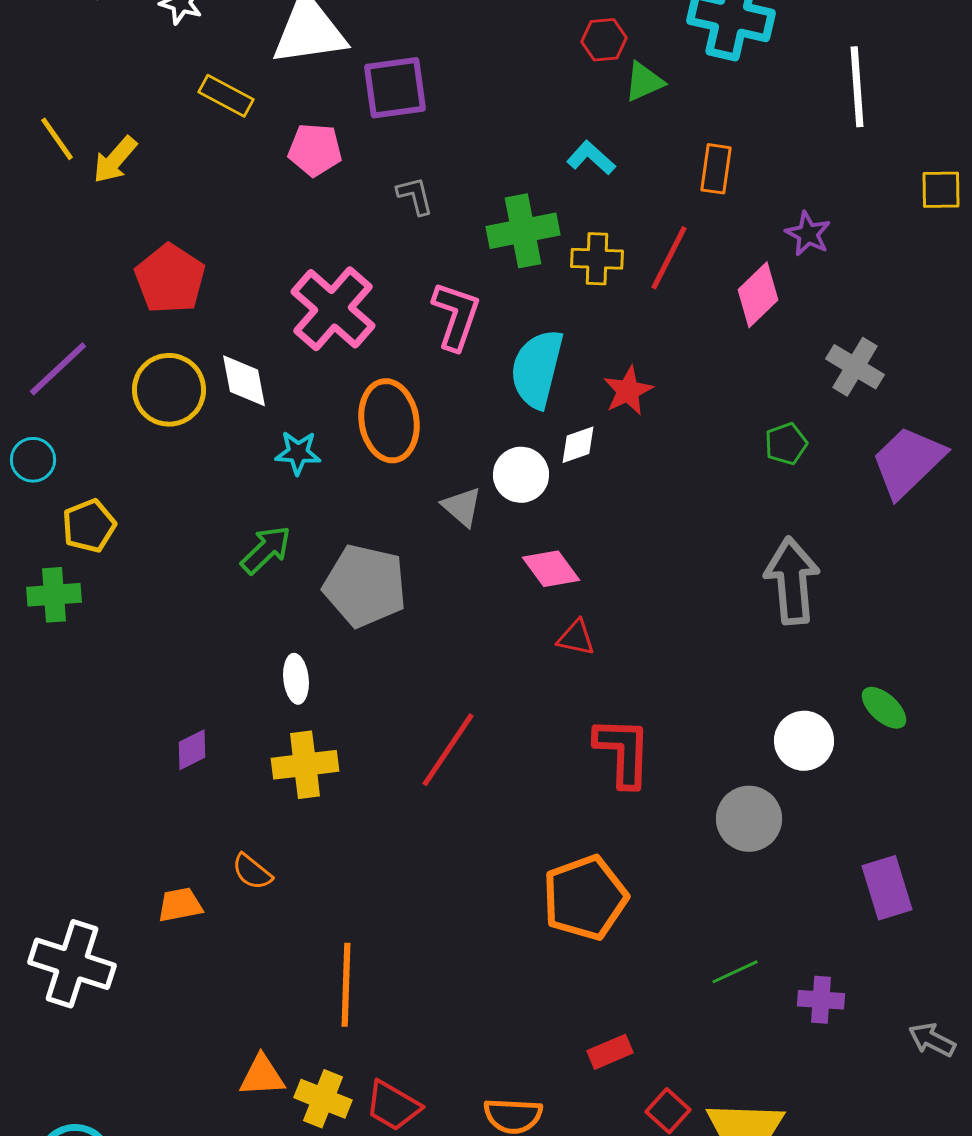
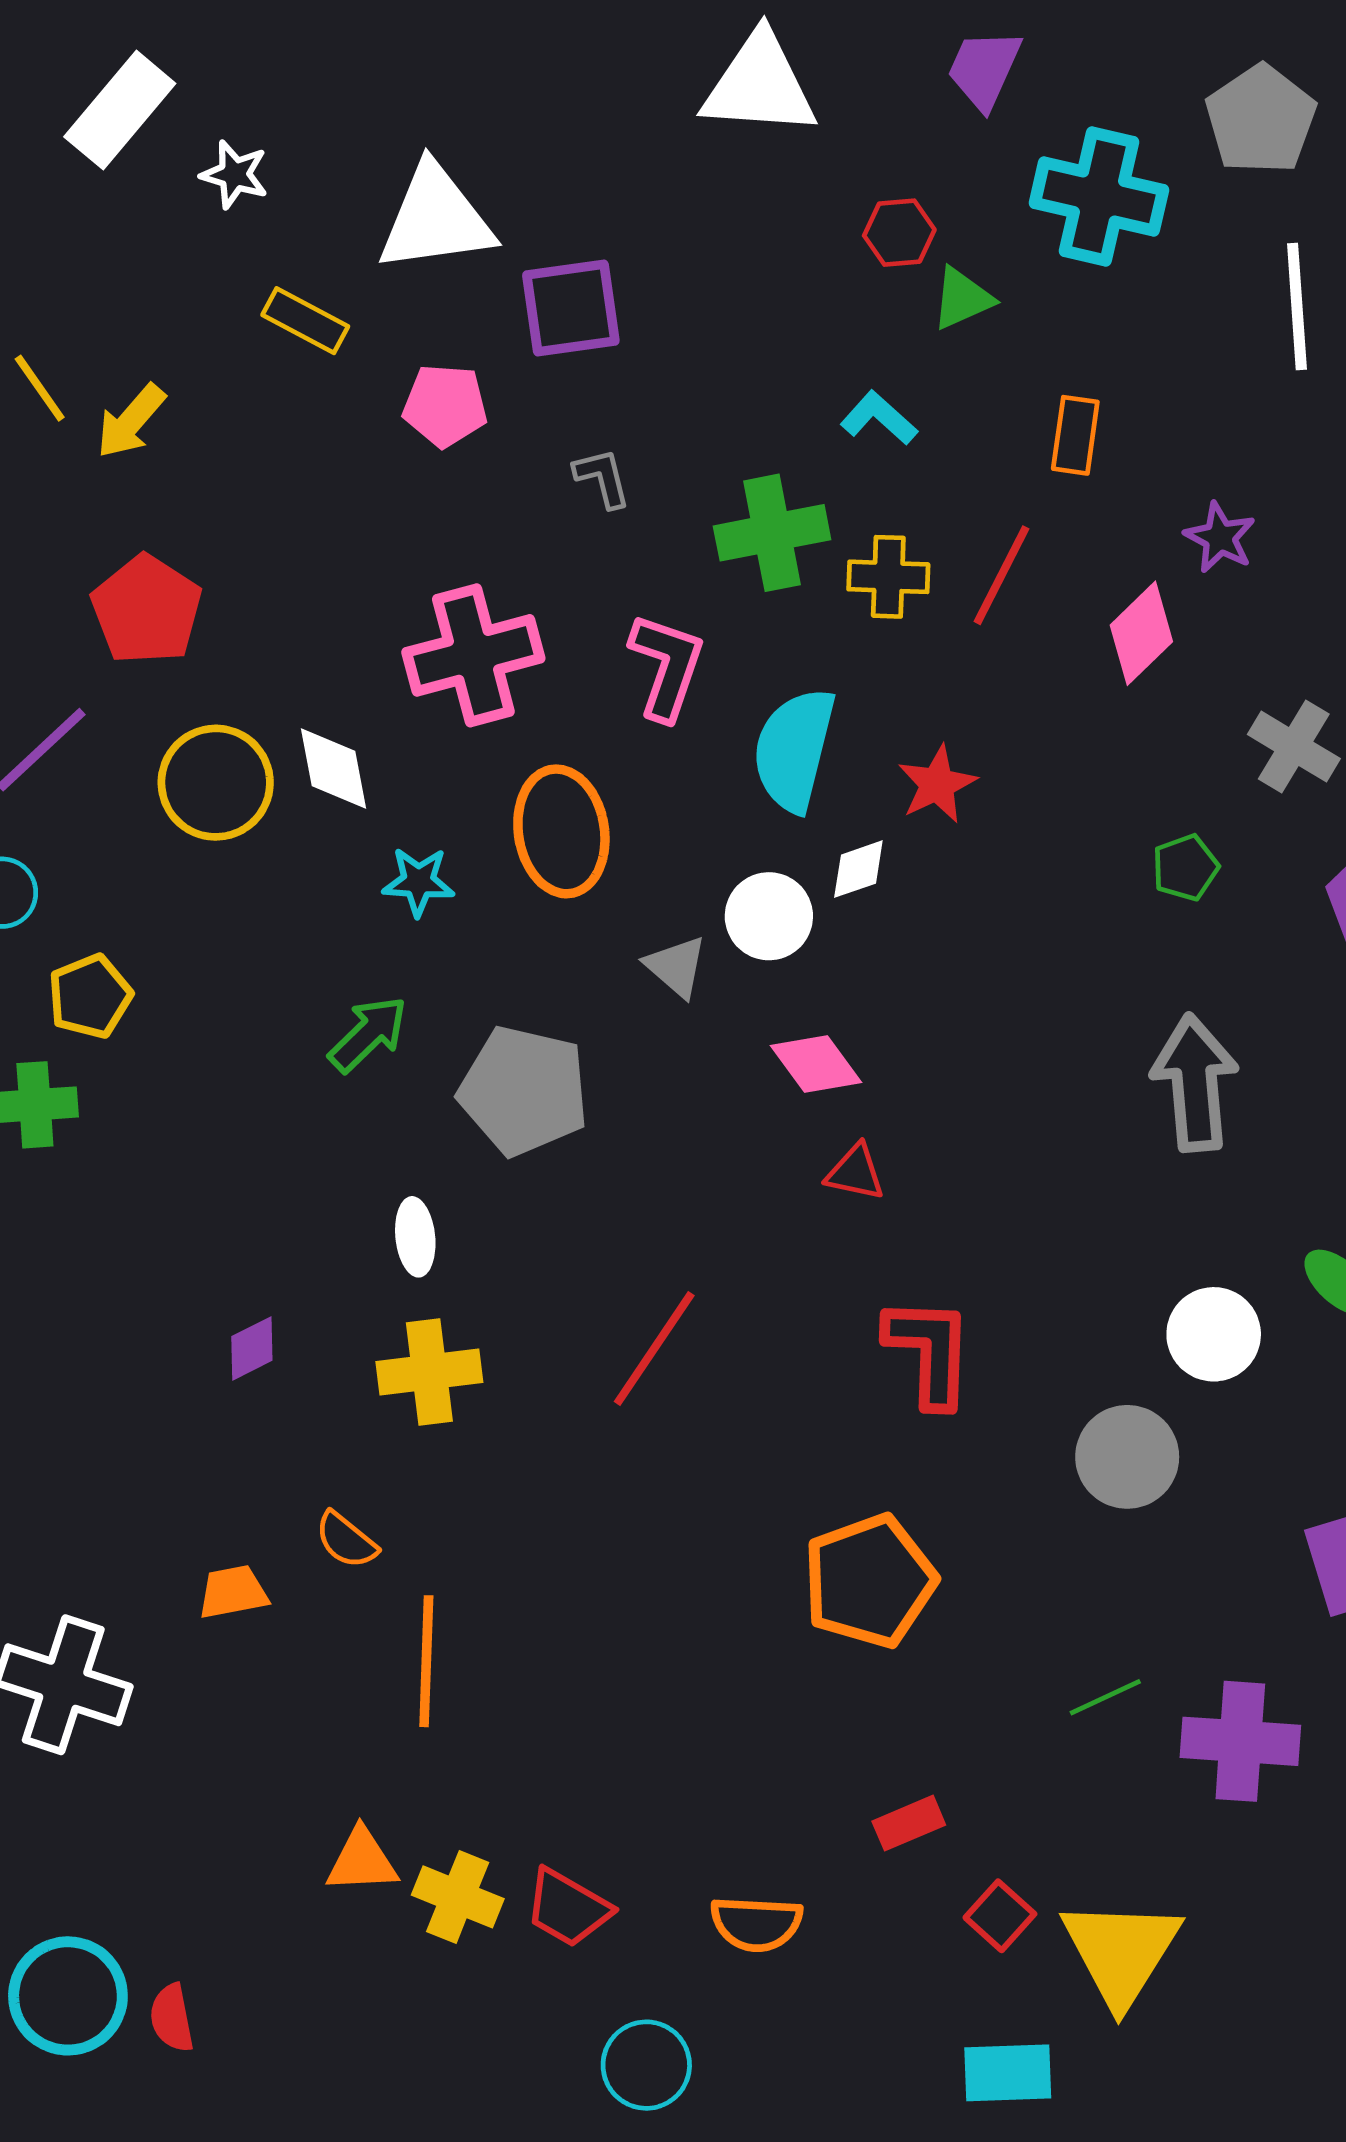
red pentagon: (170, 279) -> (147, 610), moved
pink cross: (333, 309) -> (473, 655), turned 34
orange line: (346, 985) -> (426, 1661), moved
purple cross: (821, 1000) -> (1240, 1741), size x1.6

